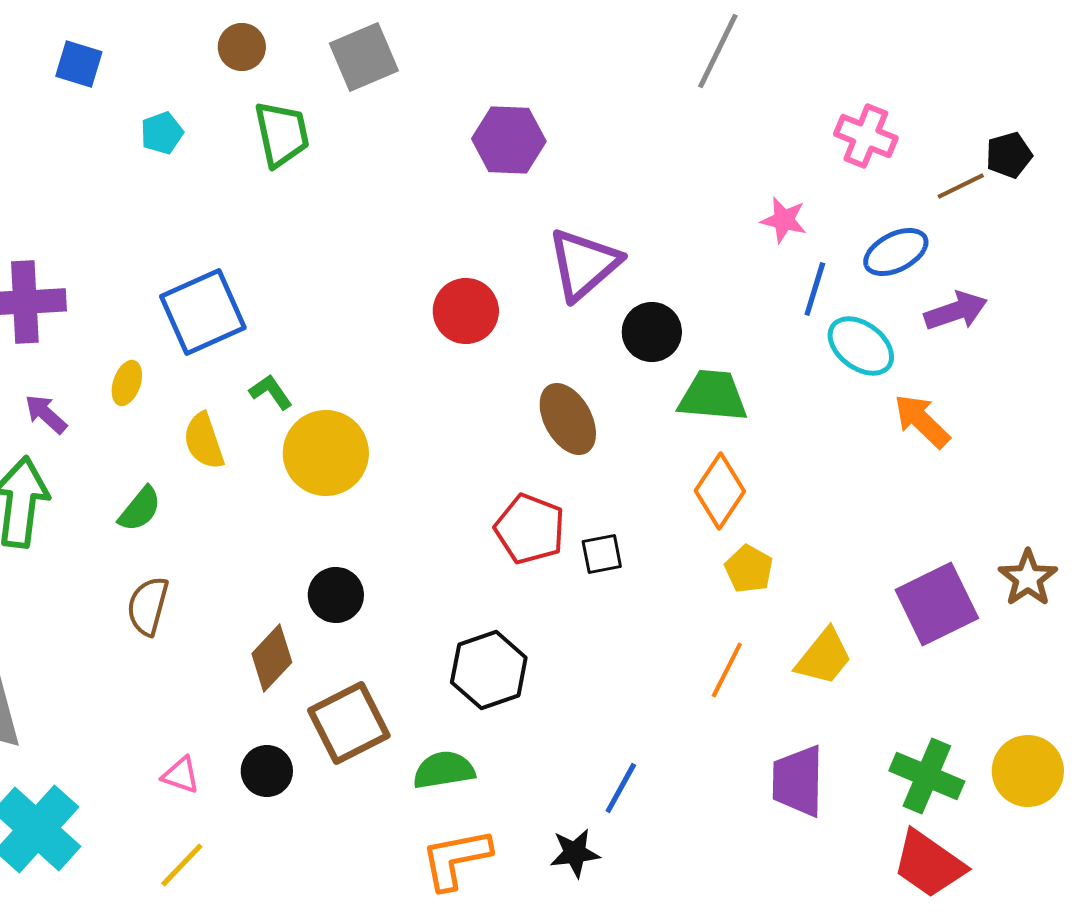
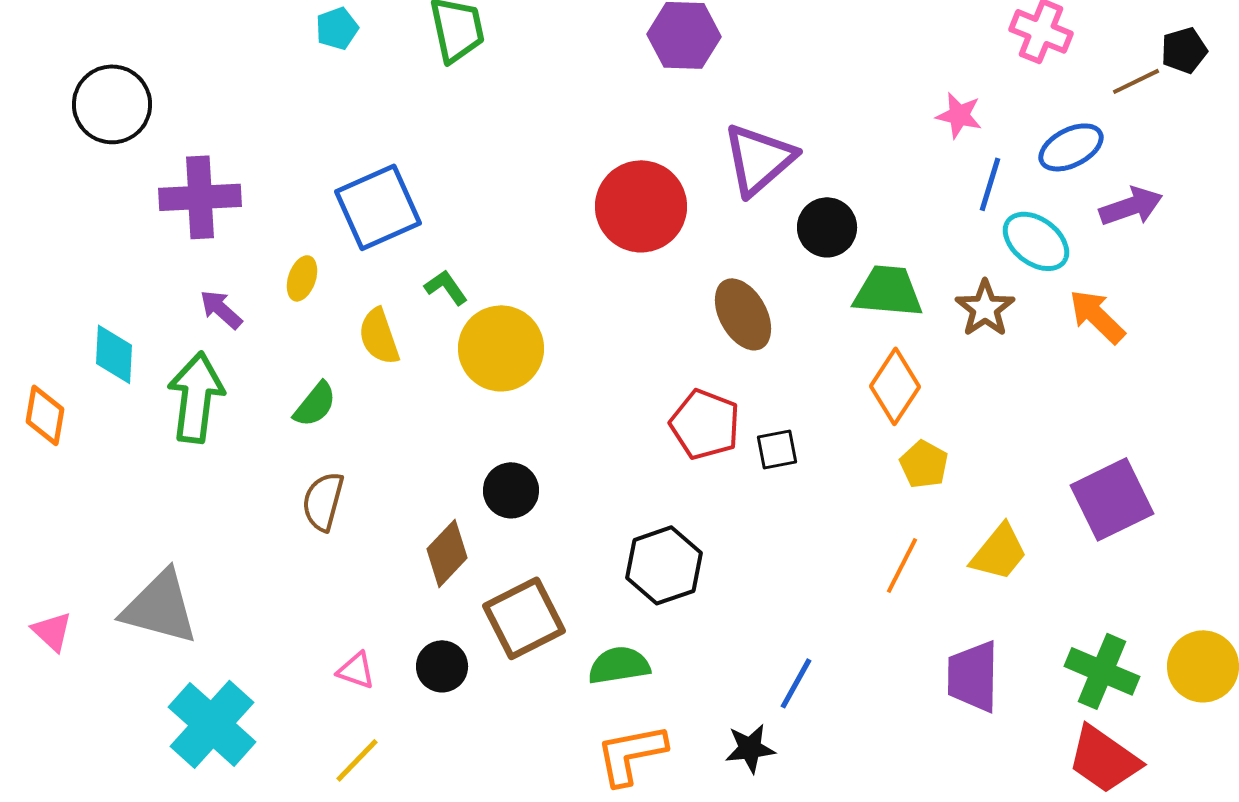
red circle: (466, 311) -> (641, 206), size x1.4
brown star: (1028, 578) -> (985, 308), moved

